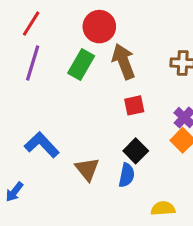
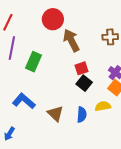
green rectangle: (81, 64) -> (33, 62), moved
black square: (136, 151) -> (84, 83), moved
yellow semicircle: (163, 208) -> (103, 106), moved

